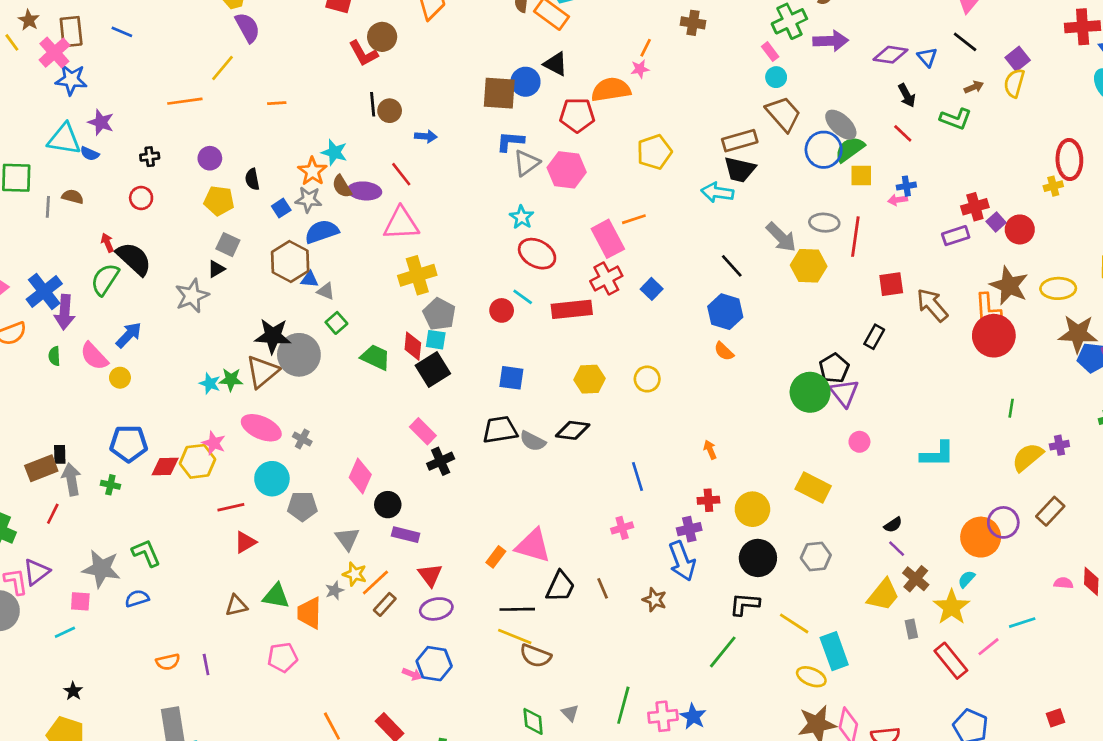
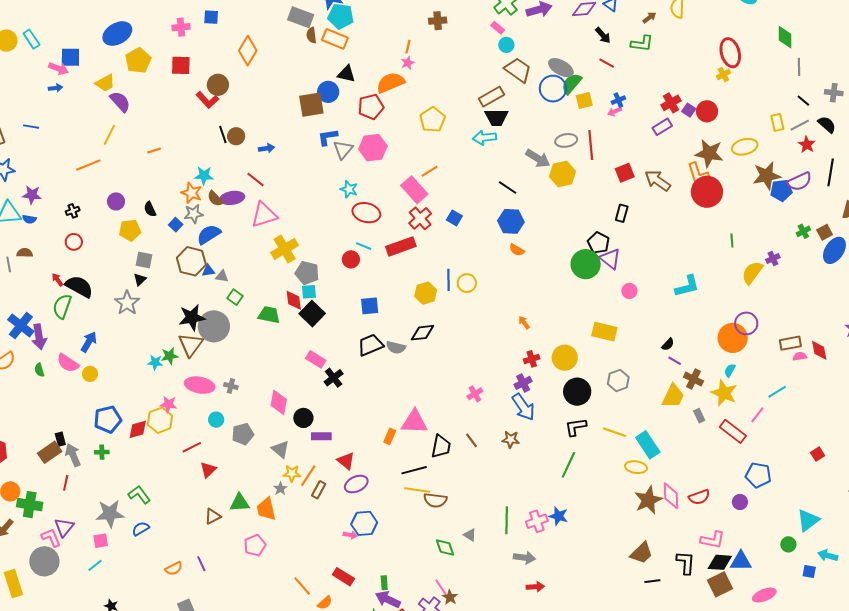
blue line: (638, 477) -> (448, 280), moved, turned 30
cyan circle: (272, 479) -> (216, 420), size x0.6
brown rectangle: (1050, 511) -> (790, 343), moved, turned 50

